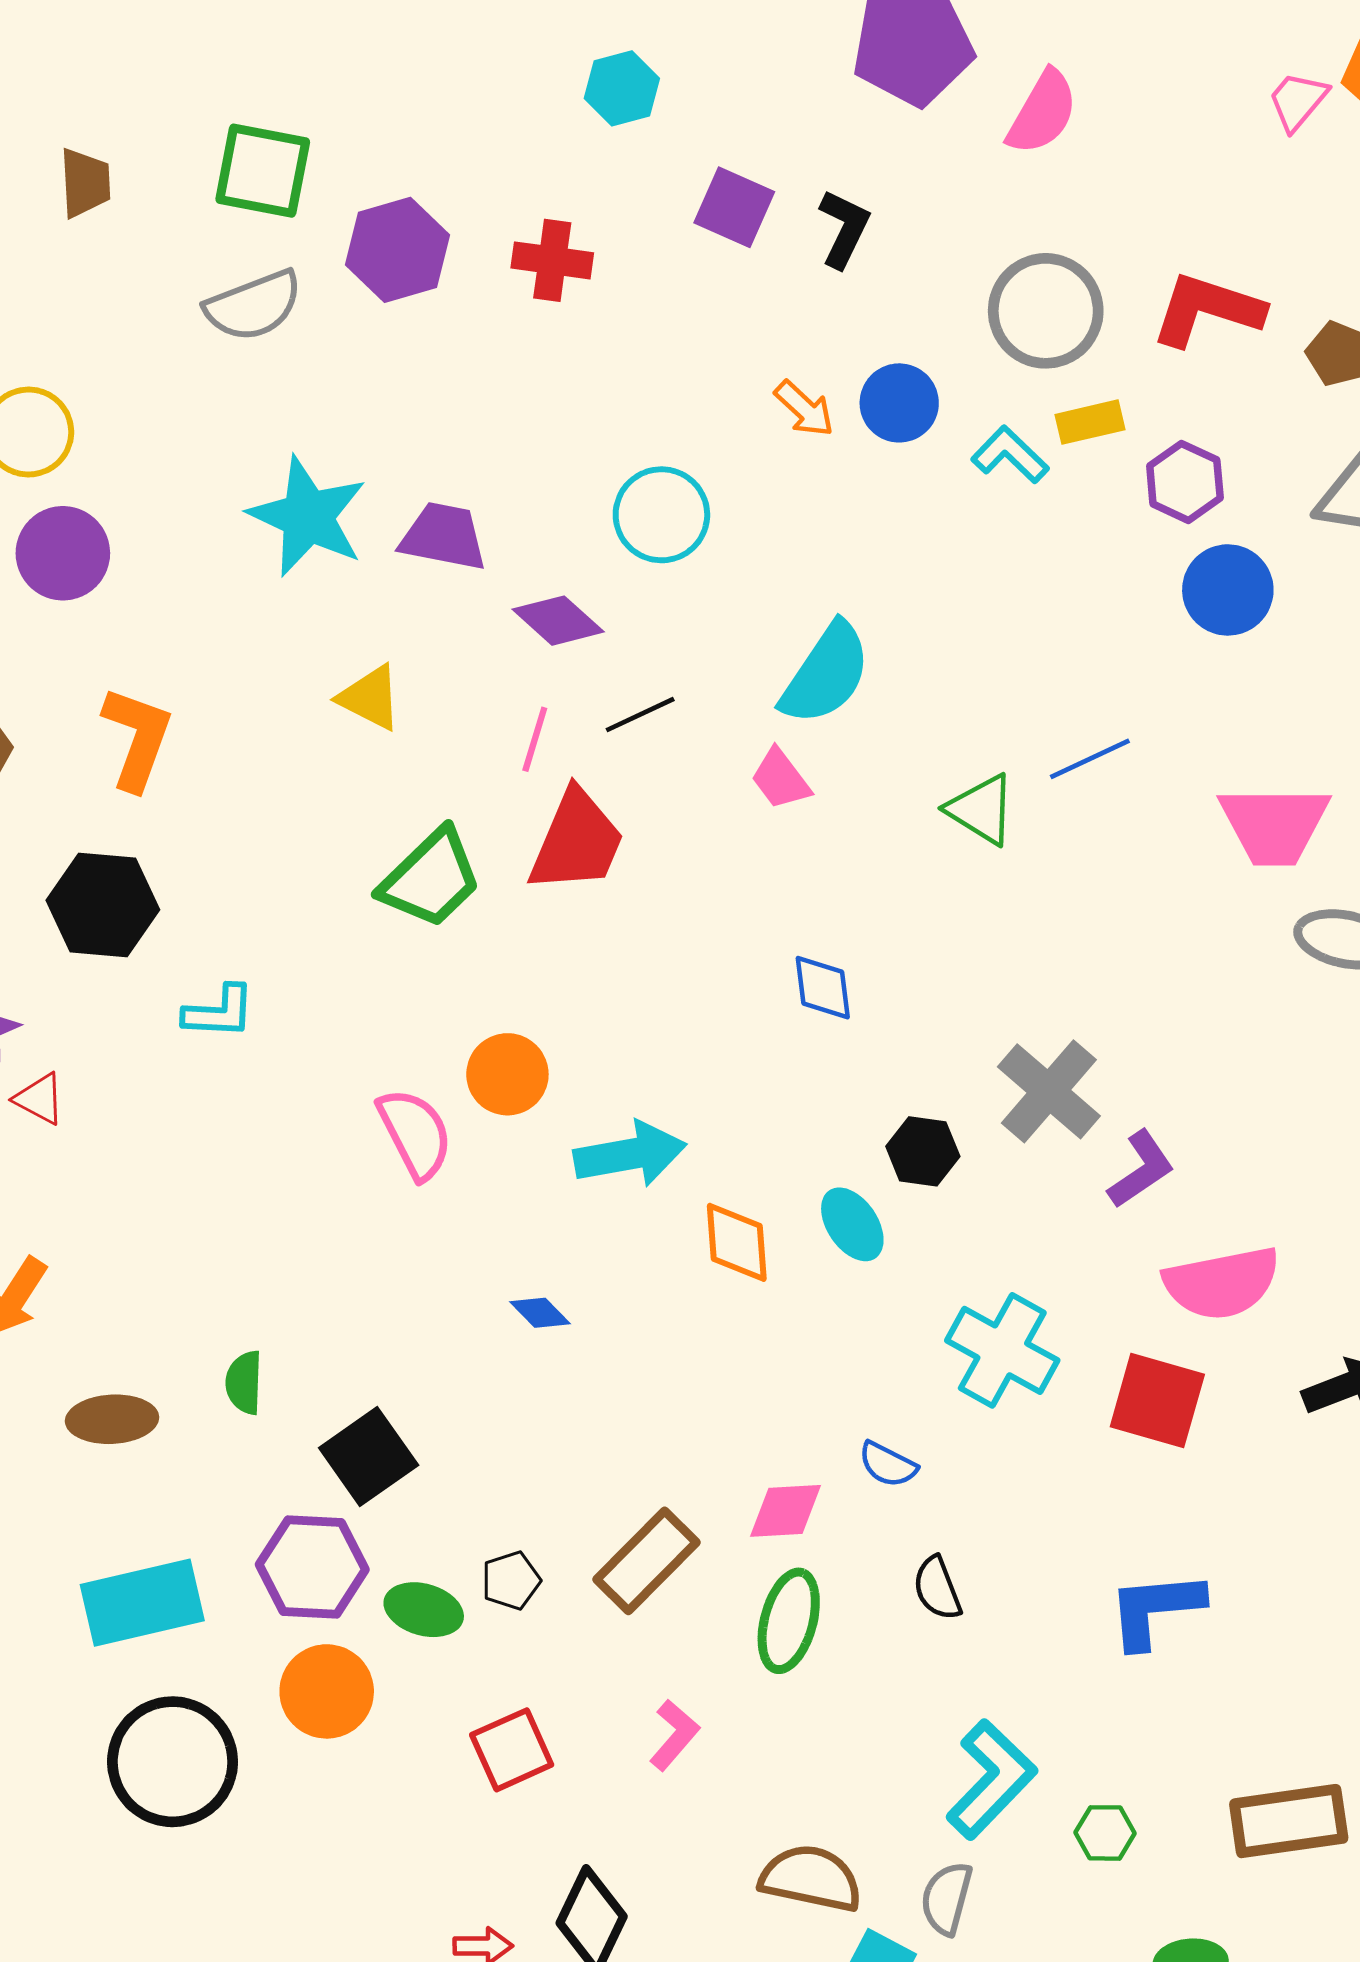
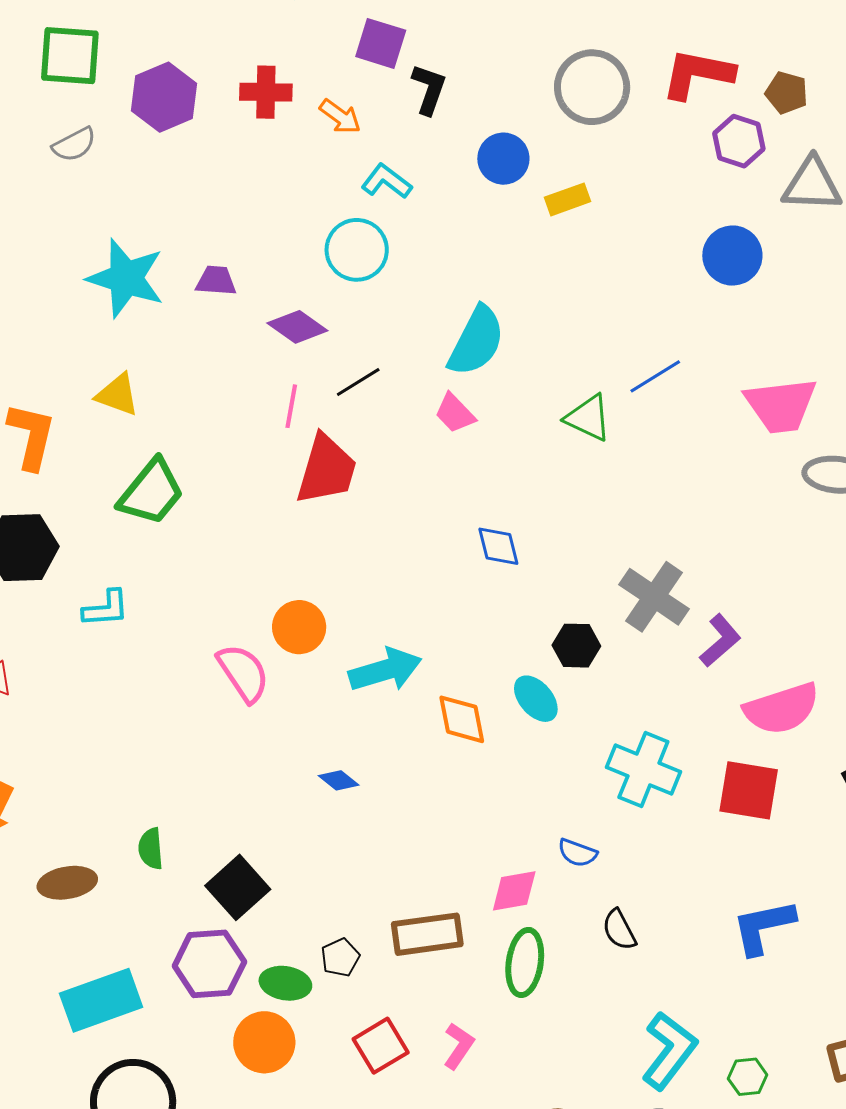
black L-shape: (844, 229) -> (429, 89), moved
gray semicircle: (254, 306) -> (74, 145), size x0.7
orange arrow: (804, 409) -> (340, 117), moved
yellow rectangle: (1090, 422) -> (568, 199), moved
cyan L-shape: (1010, 455) -> (386, 181), moved
purple hexagon: (1185, 482) -> (739, 141), moved
purple trapezoid: (444, 537) -> (216, 281), size x0.7
yellow triangle: (370, 698) -> (118, 395), moved
green trapezoid: (431, 879) -> (151, 492), moved
brown rectangle: (647, 1561) -> (427, 934), turned 44
orange circle: (327, 1691) -> (264, 1042), moved
red square: (512, 1750) -> (381, 1046), moved

